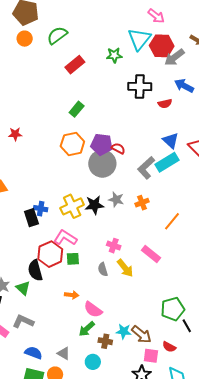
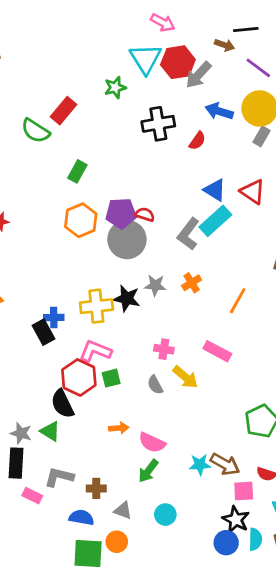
green semicircle: (57, 35) -> (35, 131), moved, turned -100
red semicircle: (165, 104) -> (197, 141), turned -32
black star: (94, 205) -> (127, 298), turned 30
yellow cross: (72, 206) -> (96, 306), turned 30
brown cross: (105, 341) -> (96, 488), moved

